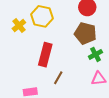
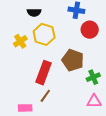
brown pentagon: (85, 33) -> (73, 60), moved
brown line: (58, 78) -> (45, 96), moved

